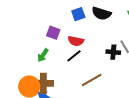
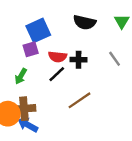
blue square: (78, 14) -> (38, 30), moved, size x1.5
purple square: (53, 33) -> (31, 49), turned -32
black cross: (113, 52) -> (79, 60), moved

